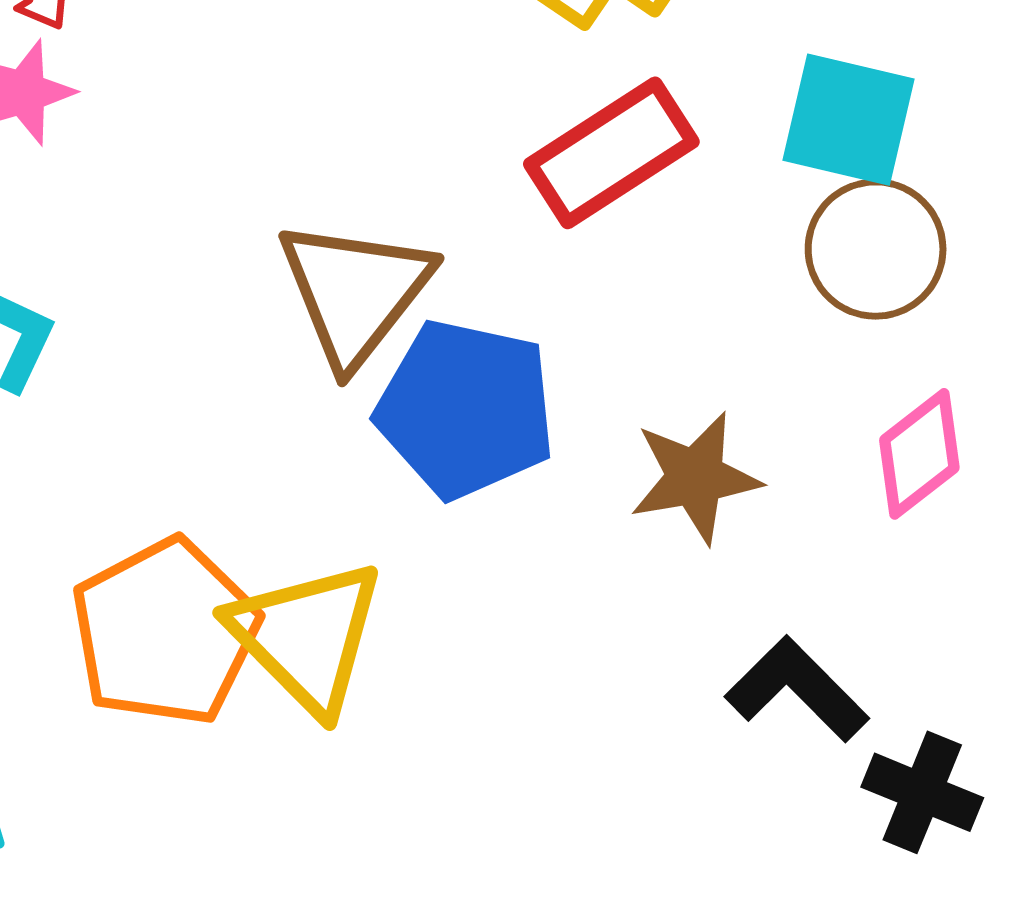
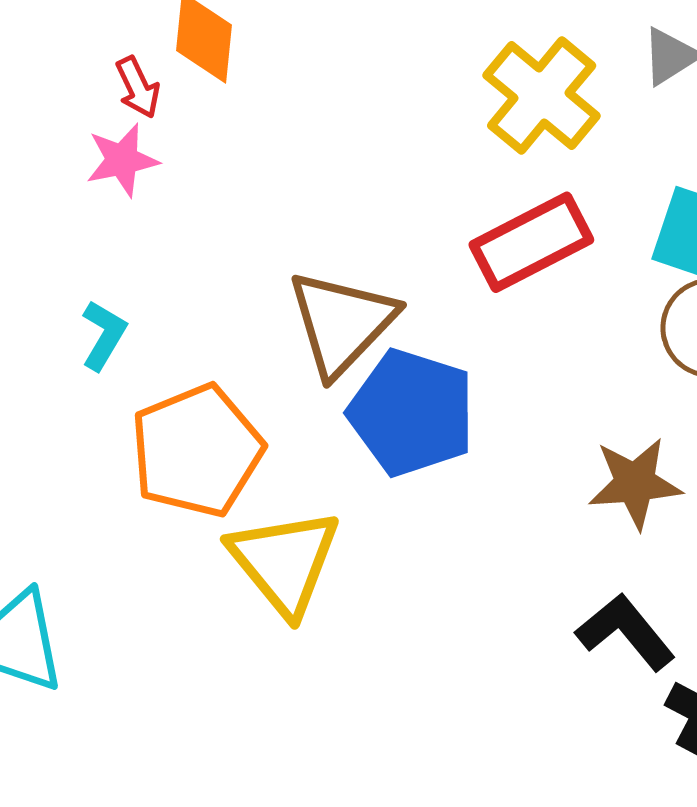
brown star: (695, 478) -> (635, 483), moved
orange pentagon: (165, 632) -> (197, 451), moved

